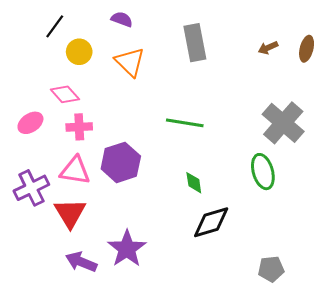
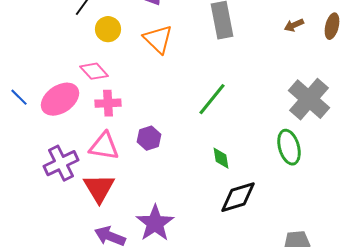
pink ellipse: (30, 123) -> (60, 99), size x1.5
green line: (185, 123) -> (212, 99), turned -60
purple hexagon: (121, 162) -> (149, 138), size x0.6

